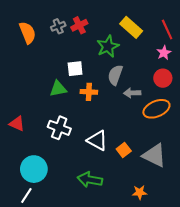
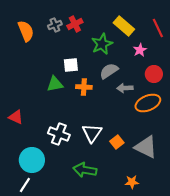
pink star: (164, 53) -> (140, 50), moved
gray semicircle: (115, 75) -> (109, 71), turned 36
white cross: (59, 128) -> (59, 134), moved
white triangle: (97, 141) -> (92, 133), turned 35

